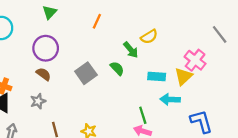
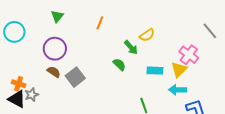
gray square: (86, 73) -> (75, 77), moved
cyan arrow: (170, 99) -> (178, 90), moved
gray star: (38, 101) -> (32, 95), moved

